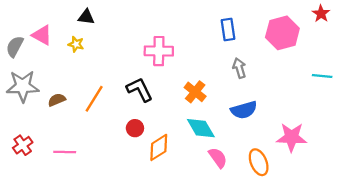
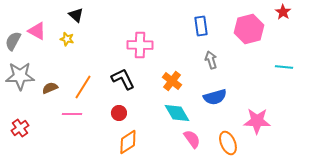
black triangle: (86, 17) -> (76, 15), turned 35
orange diamond: (159, 147) -> (128, 142), moved
pink line: (65, 152) -> (72, 114), moved

